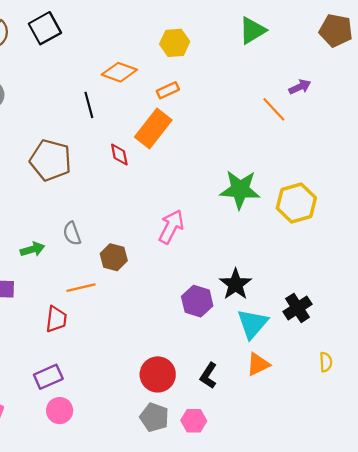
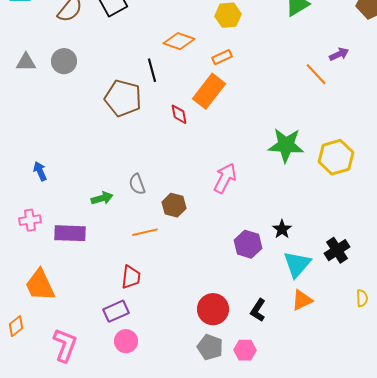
brown pentagon: (51, 160) -> (123, 98), moved
black star: (236, 284) -> (282, 229), size x0.7
red trapezoid: (56, 319) -> (131, 277), moved

